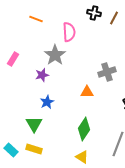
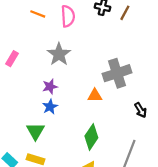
pink semicircle: (69, 32) -> (68, 16), moved
gray cross: (107, 72) -> (117, 73), size x1.4
purple star: (42, 75) -> (50, 87), moved

